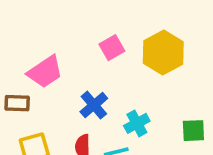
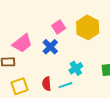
blue cross: (94, 105) -> (50, 47), moved

